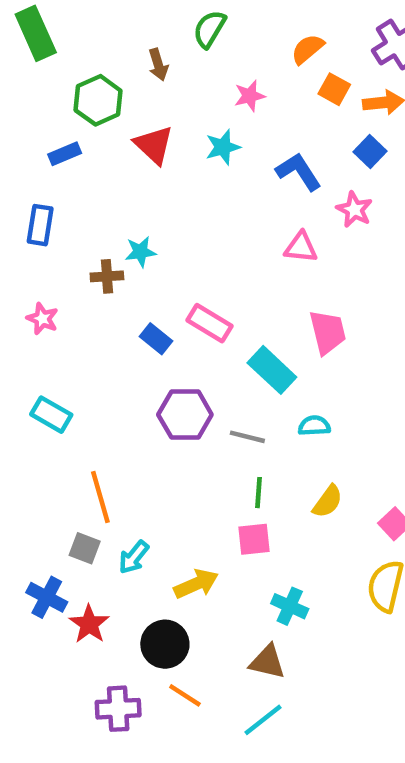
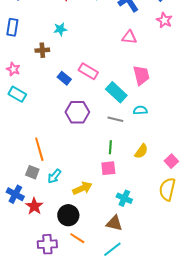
pink star: (354, 209) -> (164, 20), moved
cyan star: (140, 252) -> (60, 29), moved
cyan rectangle: (51, 415) -> (17, 94), moved
cyan semicircle: (314, 426) -> (140, 110), moved
gray line: (247, 437) -> (115, 119), moved

